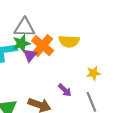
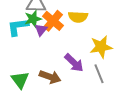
yellow star: (93, 73) -> (101, 47), size x1.6
purple arrow: (65, 90) -> (74, 63), size x1.5

